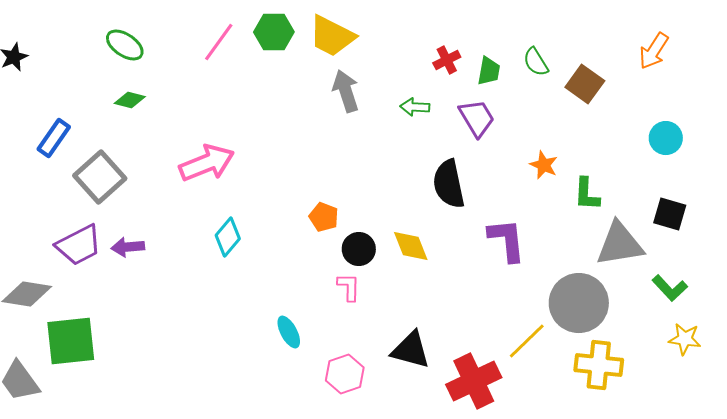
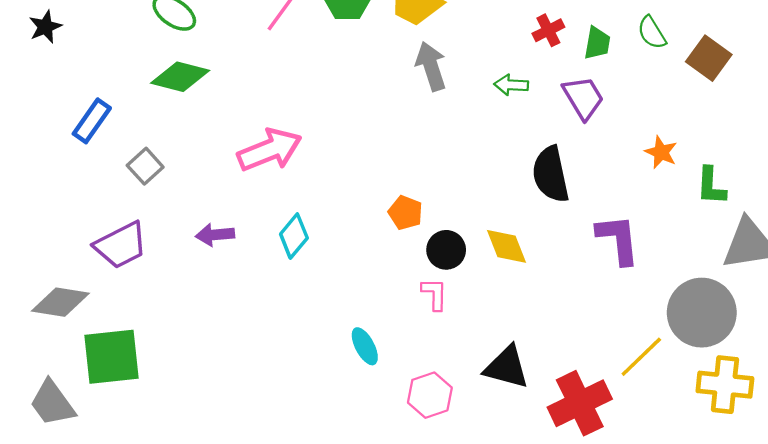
green diamond: (130, 100) -> (180, 77), size x1.6
gray square: (100, 177) -> (145, 166), size x0.6
purple arrow: (128, 247) -> (215, 235), moved

